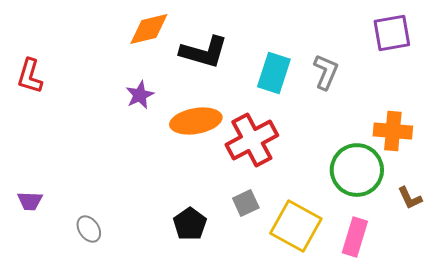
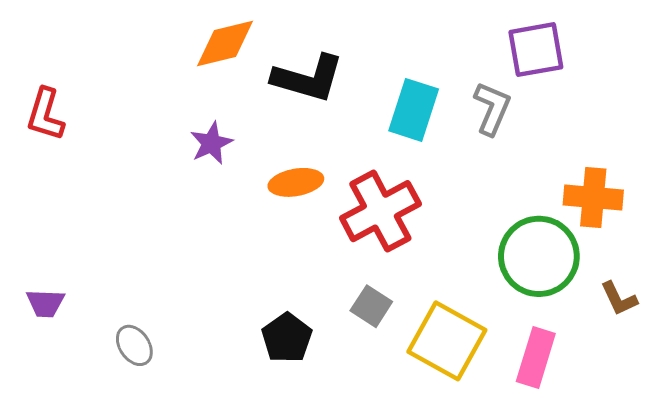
purple square: (392, 33) -> (536, 50), moved
orange ellipse: (196, 121) -> (296, 182), size x0.7
gray square: (246, 203) -> (371, 306), turned -32

